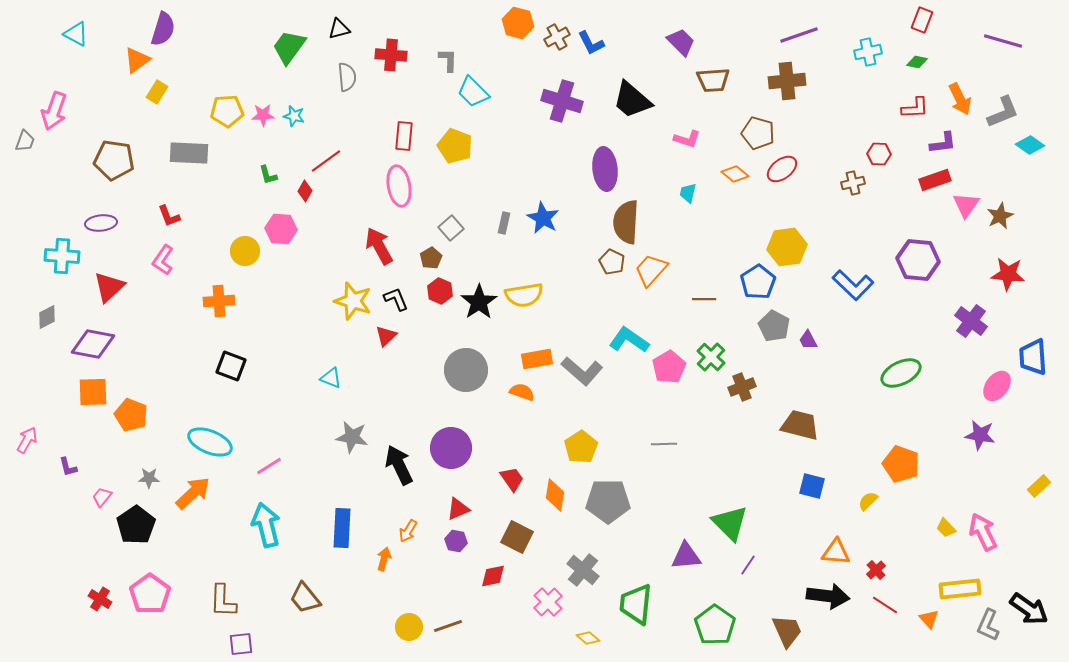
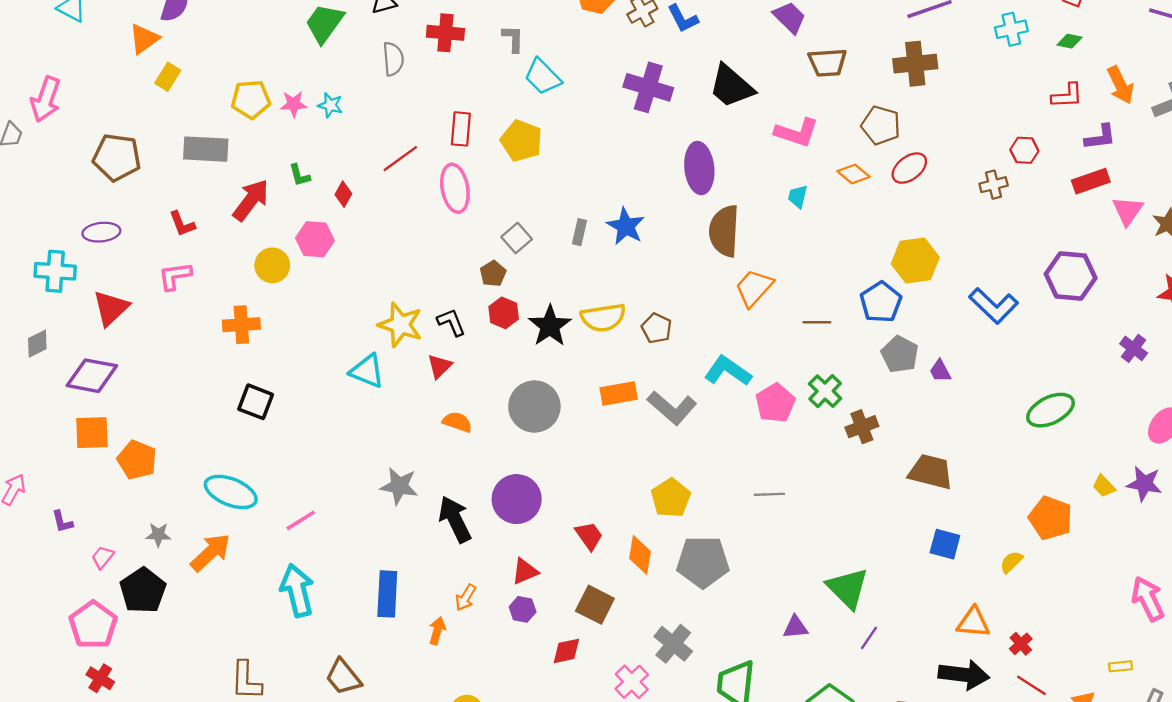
pink L-shape: (687, 139) -> (797, 132), size x1.4
red line: (326, 161) -> (400, 159), moved
red arrow: (379, 246) -> (251, 200), moved, turned 66
pink L-shape: (163, 260) -> (175, 276), turned 48
brown pentagon: (612, 262) -> (657, 328), moved
purple cross: (971, 321) -> (1134, 348), size x0.7
cyan triangle: (331, 378) -> (367, 371), moved, size x1.4
orange semicircle: (522, 392) -> (457, 422), moved
yellow trapezoid: (946, 528) -> (1104, 486), moved
purple triangle: (686, 556) -> (795, 627), size x0.7
yellow rectangle: (960, 589) -> (1120, 666), size x0.5
pink pentagon: (150, 594) -> (93, 625), moved

